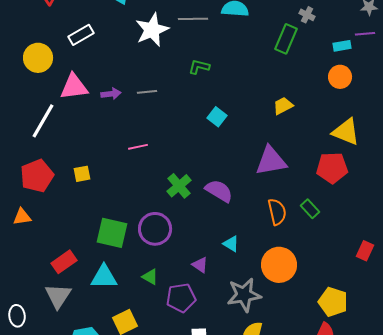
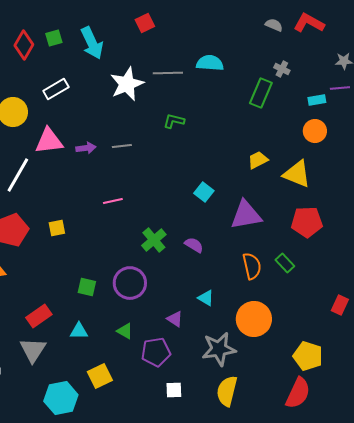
cyan square: (217, 117) -> (204, 192), moved
yellow triangle: (346, 132) -> (297, 174), moved
purple semicircle: (219, 191) -> (194, 245), size x0.7
green square: (112, 233) -> (87, 287), size x0.6
cyan triangle: (104, 277) -> (79, 331), size x0.7

